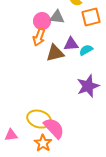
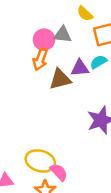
cyan semicircle: (86, 50) -> (98, 62), moved
pink semicircle: (54, 128) -> (59, 172), size x0.7

